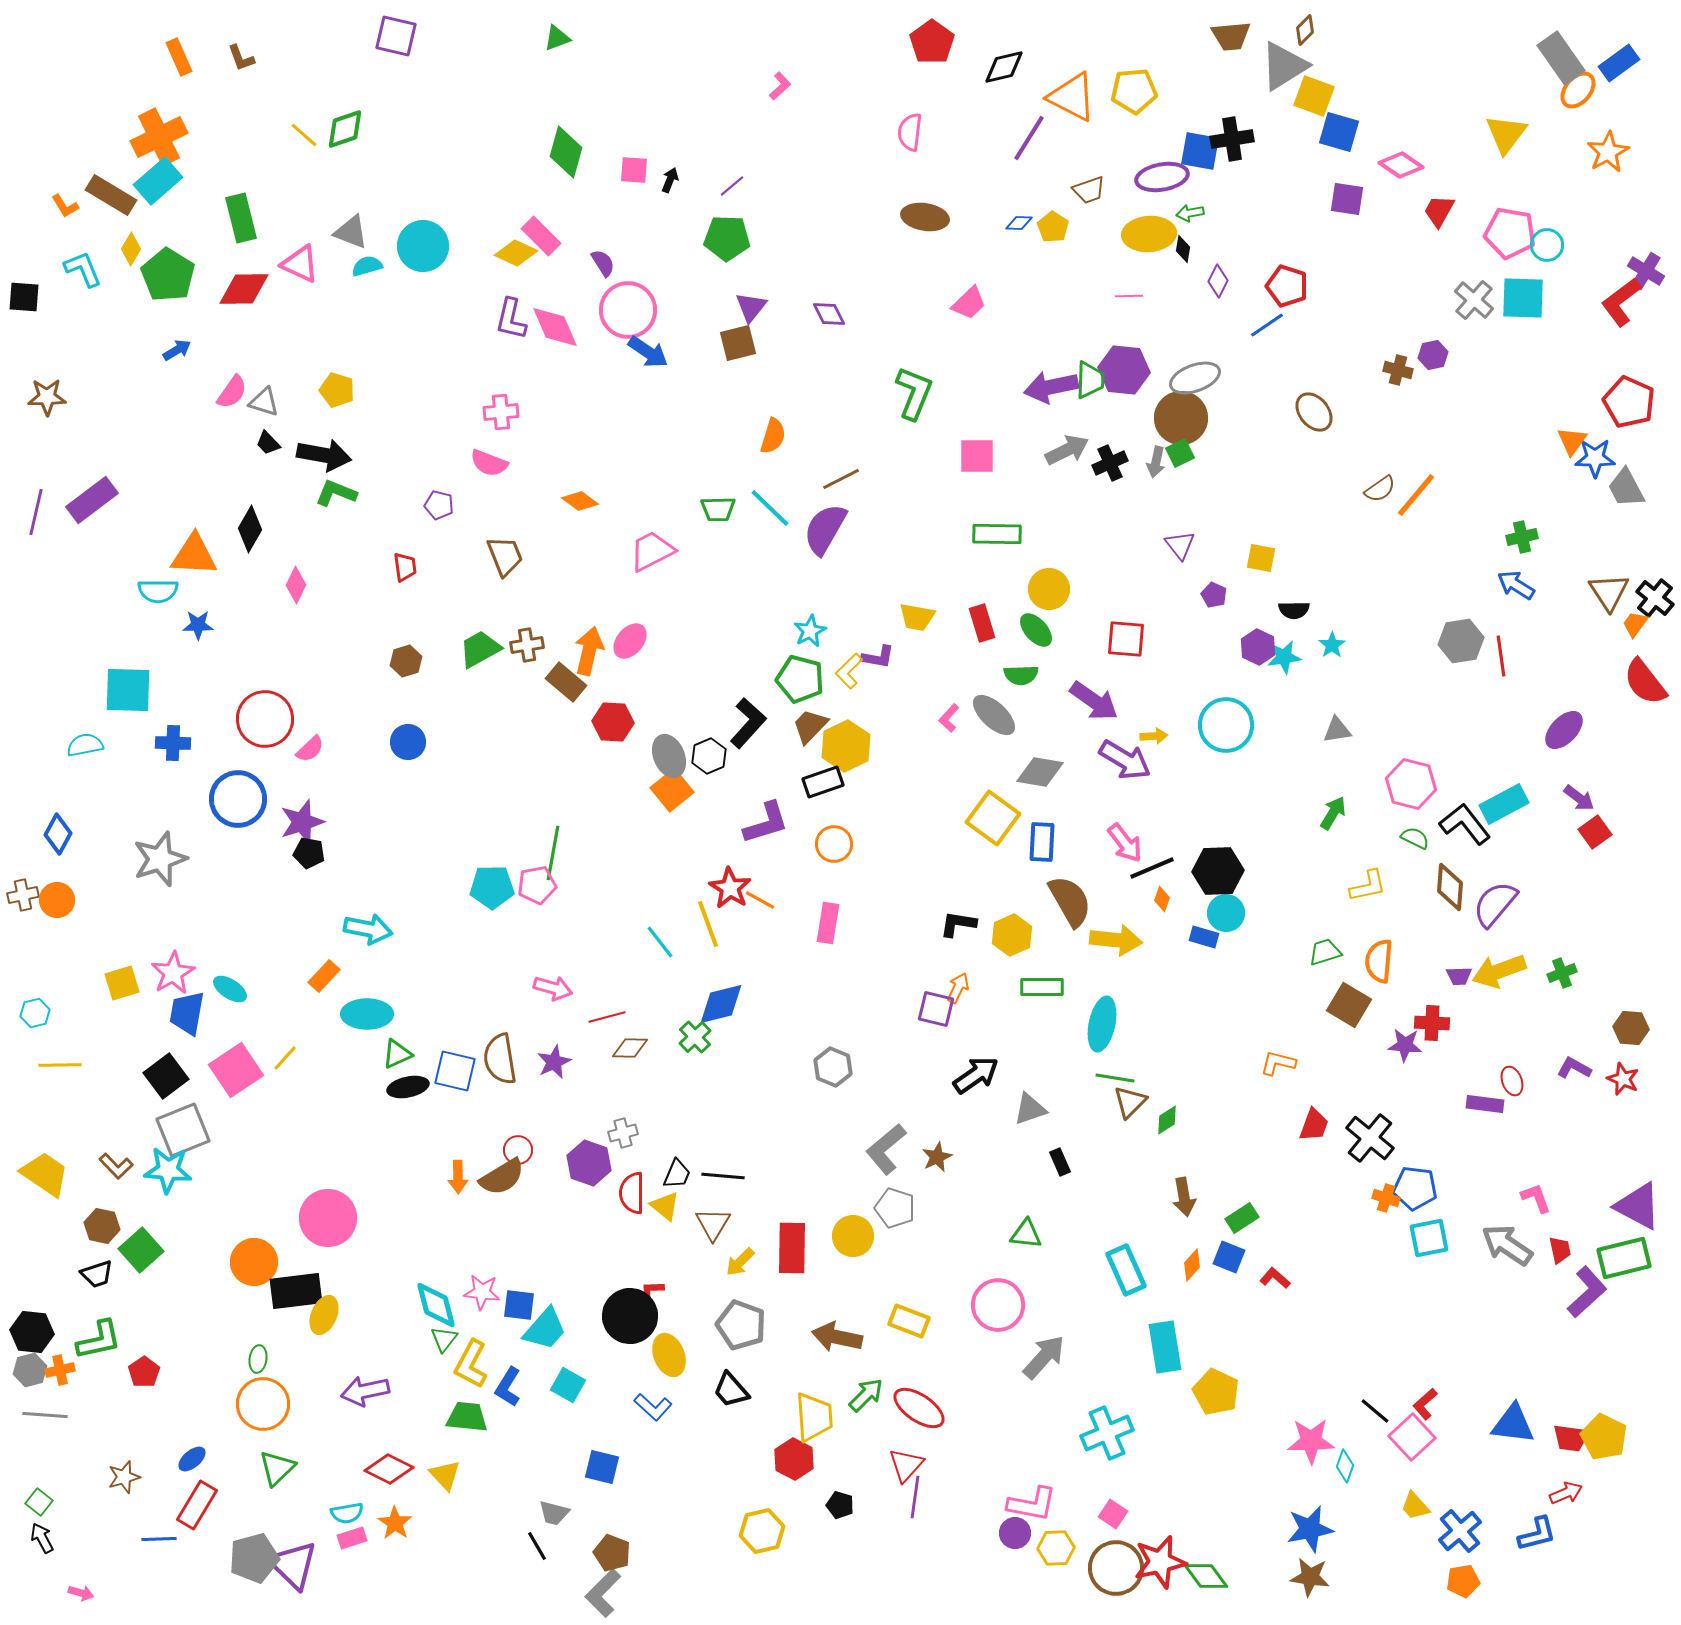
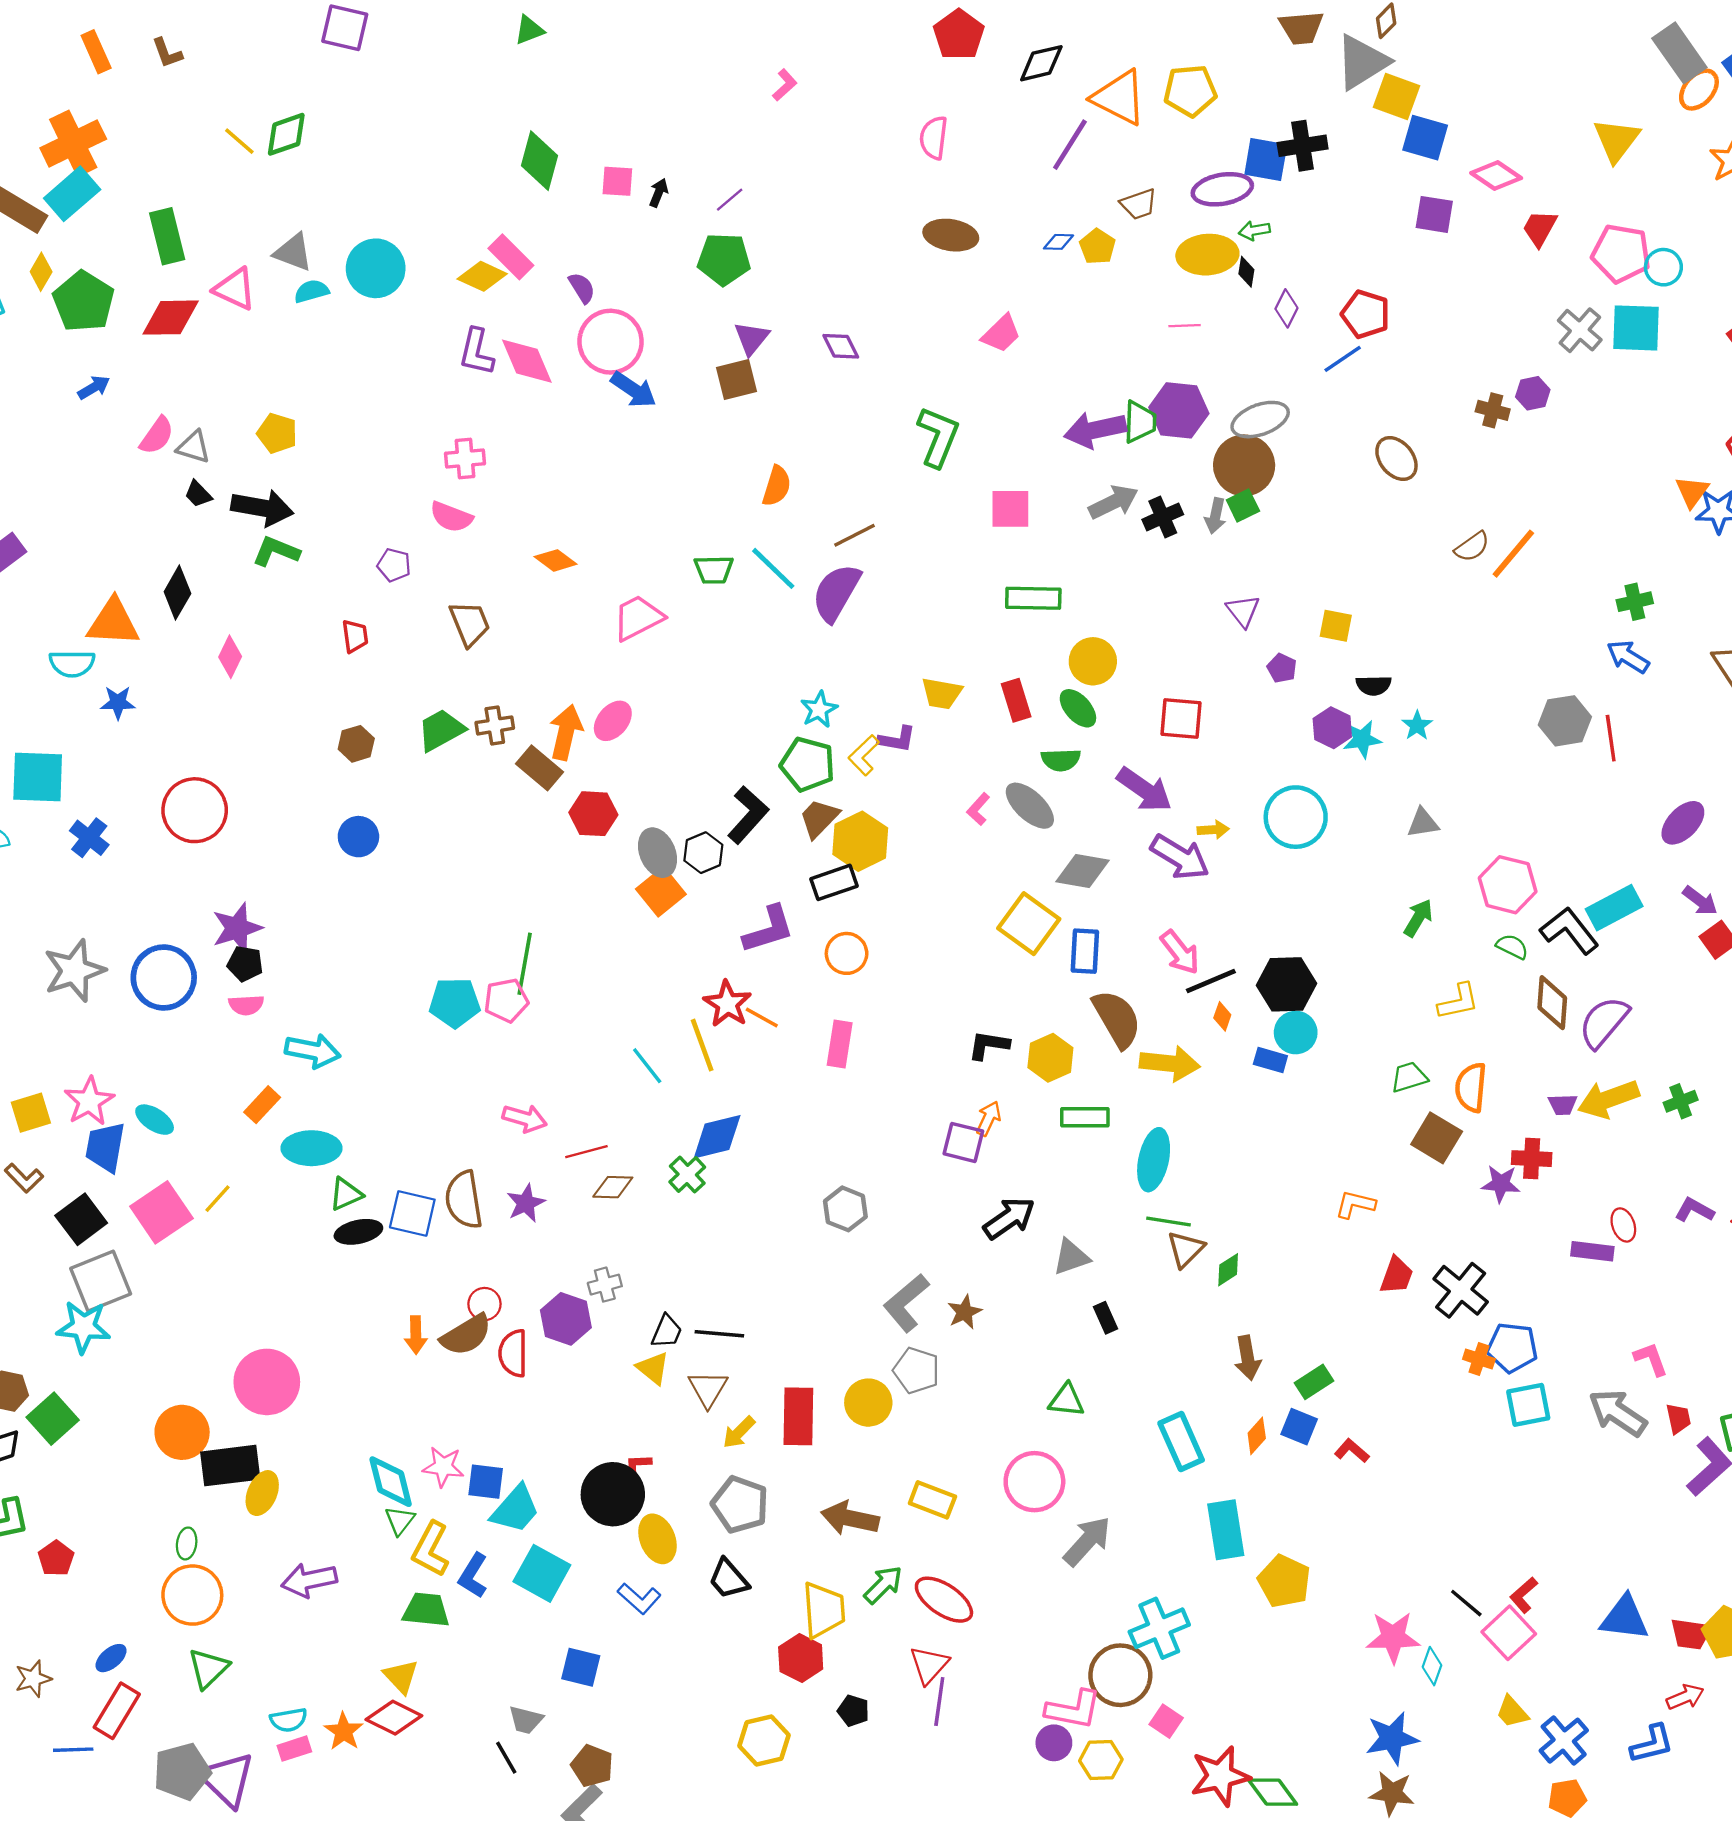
blue cross: (173, 743) -> (89, 838), turned 36
pink semicircle: (310, 749) -> (246, 1005), moved, turned 40
blue circle: (238, 799) -> (164, 978), moved
brown L-shape: (116, 1166) -> (24, 1178), moved
red semicircle: (632, 1193) -> (513, 1353), moved
cyan square: (568, 1385) -> (542, 1573), size x1.4
red diamond: (389, 1469) -> (394, 1718), moved
brown circle: (1116, 1568) -> (1120, 1675), moved

